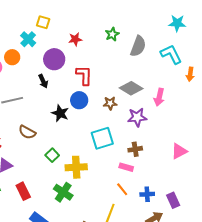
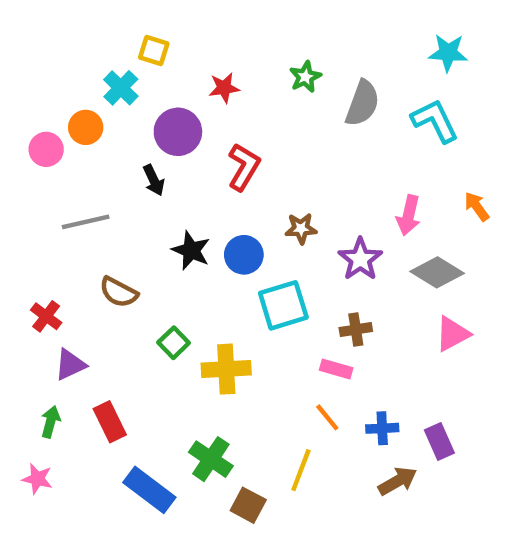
orange arrow: (190, 74) -> (477, 206), moved, turned 136
red L-shape: (84, 75) -> (244, 167), turned 30
gray diamond: (131, 88) -> (437, 272), moved
blue circle: (79, 100) -> (244, 255), moved
purple star: (137, 117) -> (360, 259), turned -30
green cross: (63, 192) -> (211, 459), moved

